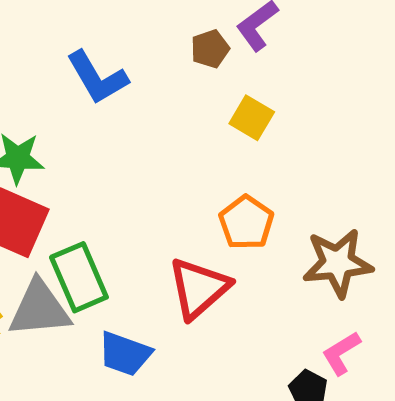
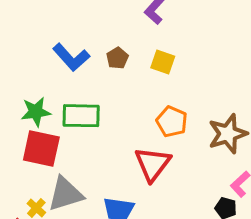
brown pentagon: (210, 49) -> (117, 58), moved
green rectangle: (79, 277) -> (81, 116), moved, turned -54

